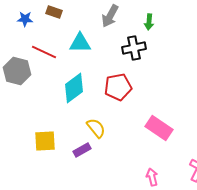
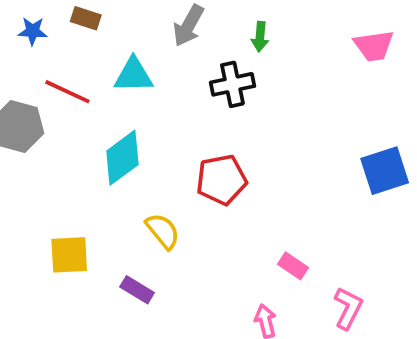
red pentagon: (118, 87) -> (221, 180), moved
pink rectangle: (159, 128) -> (293, 266), moved, size x0.6
purple rectangle: (82, 150) -> (137, 290), moved, turned 60

